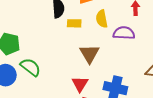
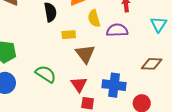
yellow rectangle: (74, 23) -> (69, 35), moved
green semicircle: (30, 67) -> (46, 74), moved

